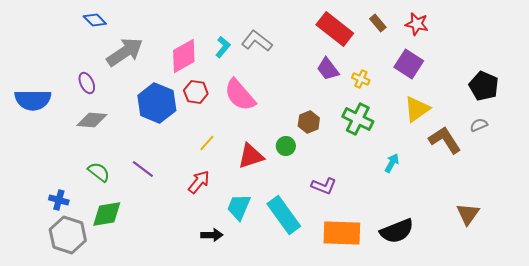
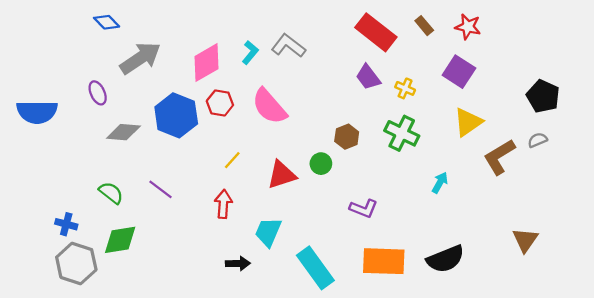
gray diamond: (92, 120) -> (123, 132), moved
brown L-shape: (445, 140) -> (499, 157), turned -88
red arrow: (199, 182) -> (223, 204), turned -35
cyan rectangle: (284, 215) -> (315, 268), moved

